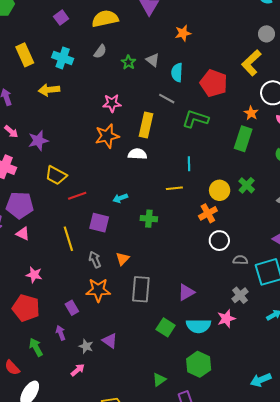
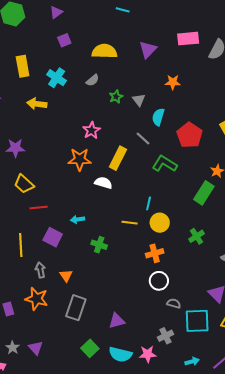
pink star: (112, 103) -> (92, 130), turned 30
yellow circle: (220, 190) -> (160, 223), moved
orange triangle: (123, 259) -> (66, 276), turned -32

